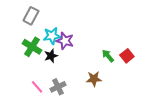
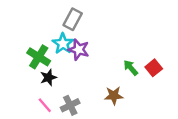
gray rectangle: (31, 16) -> (73, 19), moved
cyan star: (52, 36) -> (63, 44), turned -30
black star: (51, 56) -> (48, 77), moved

